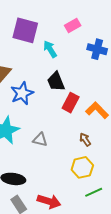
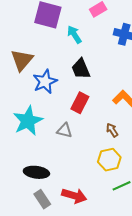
red rectangle: (71, 103) -> (80, 103), moved

